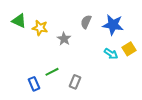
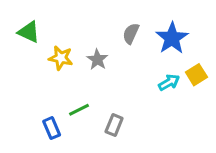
blue star: (113, 25) -> (172, 38), turned 30
yellow star: (40, 28) -> (61, 58), moved
cyan arrow: (111, 54) -> (169, 82), turned -64

